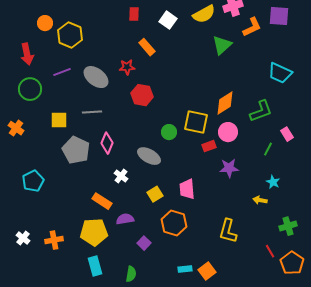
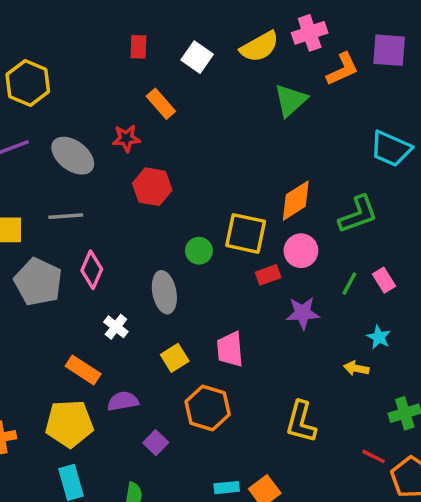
pink rectangle: (287, 134) -> (384, 280), moved
green line: (268, 149) -> (349, 284), moved
gray ellipse: (149, 156) -> (164, 292), turned 50
red line: (270, 251) -> (374, 456), turned -32

